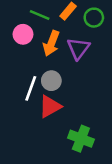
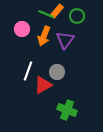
green line: (40, 15) -> (46, 14), moved
gray circle: (51, 81) -> (57, 72), moved

